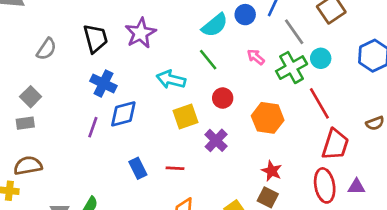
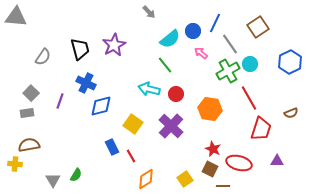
pink arrow: (256, 57) -> (201, 53), moved
cyan arrow: (171, 79) -> (149, 89), moved
yellow square: (186, 117) -> (133, 124), moved, turned -36
purple line: (93, 127) -> (60, 101), moved
purple cross: (216, 140) -> (171, 126), size x1.4
red line: (175, 168) -> (131, 156), moved, turned 56
red ellipse: (325, 185) -> (239, 163), moved, turned -65

